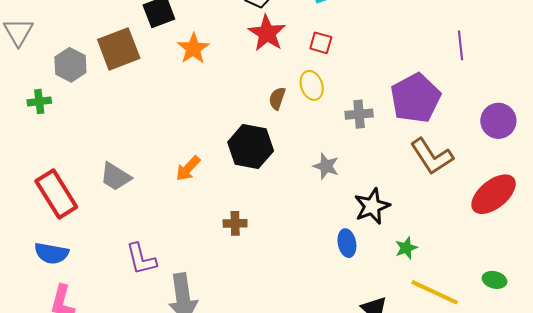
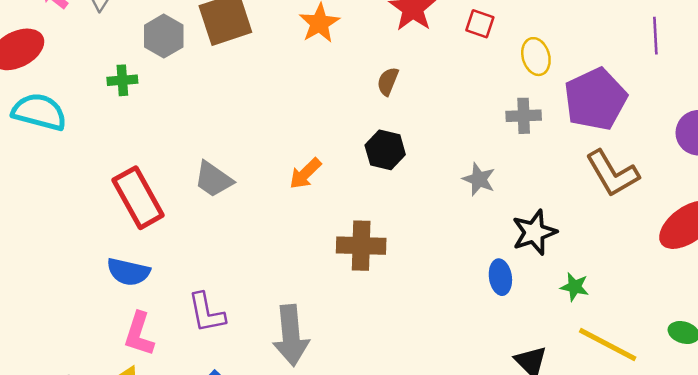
yellow ellipse: (312, 85) -> (536, 57), moved
brown semicircle: (277, 98) -> (388, 81), moved
black hexagon: (251, 147) -> (385, 150), size x0.7
brown cross: (235, 223) -> (361, 246), size x1.6
green star: (406, 248) -> (575, 287), turned 30
purple L-shape: (141, 259) -> (207, 313), moved

